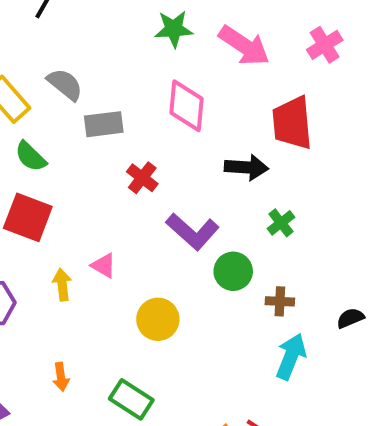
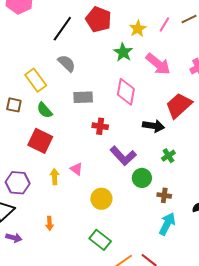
green star: (174, 29) -> (123, 52), turned 30
gray semicircle: (65, 84) -> (67, 63), moved
red trapezoid: (292, 123) -> (179, 105), turned 48
red cross: (142, 178) -> (100, 126), turned -35
green rectangle: (131, 399) -> (100, 240), moved

